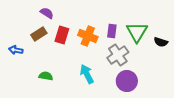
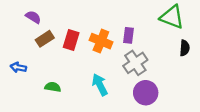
purple semicircle: (47, 13) -> (33, 17), moved
green triangle: (137, 32) -> (172, 17), moved, turned -40
black semicircle: (161, 42) -> (185, 48), turned -104
blue arrow: (16, 50) -> (18, 67), moved

